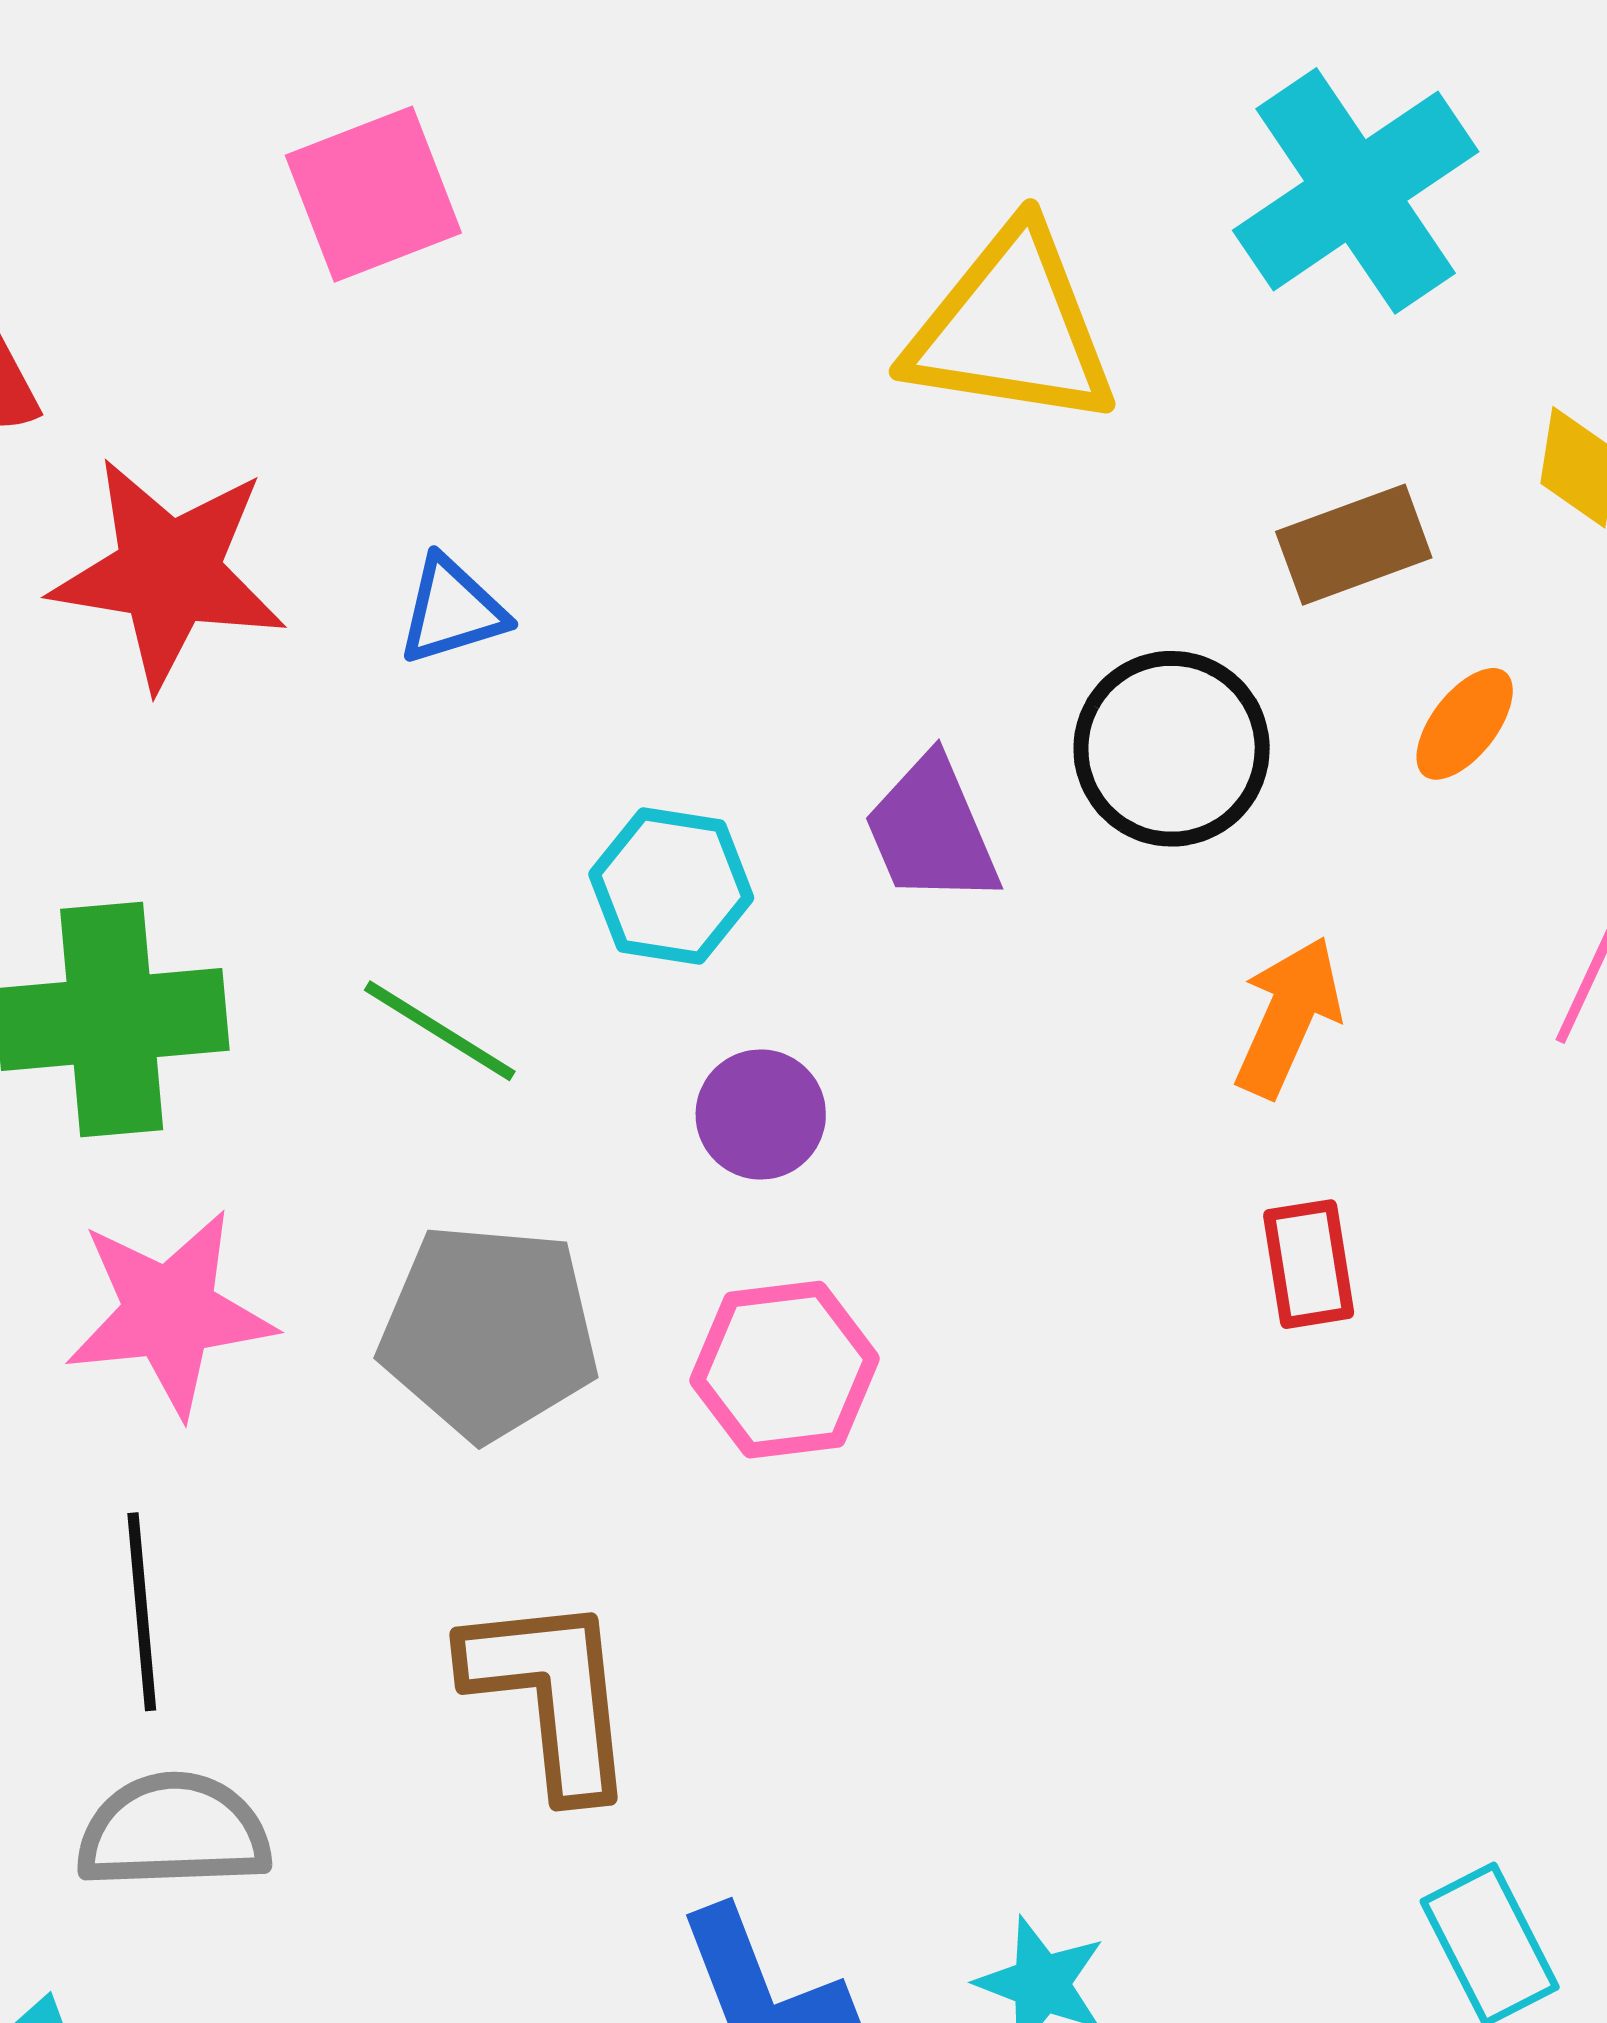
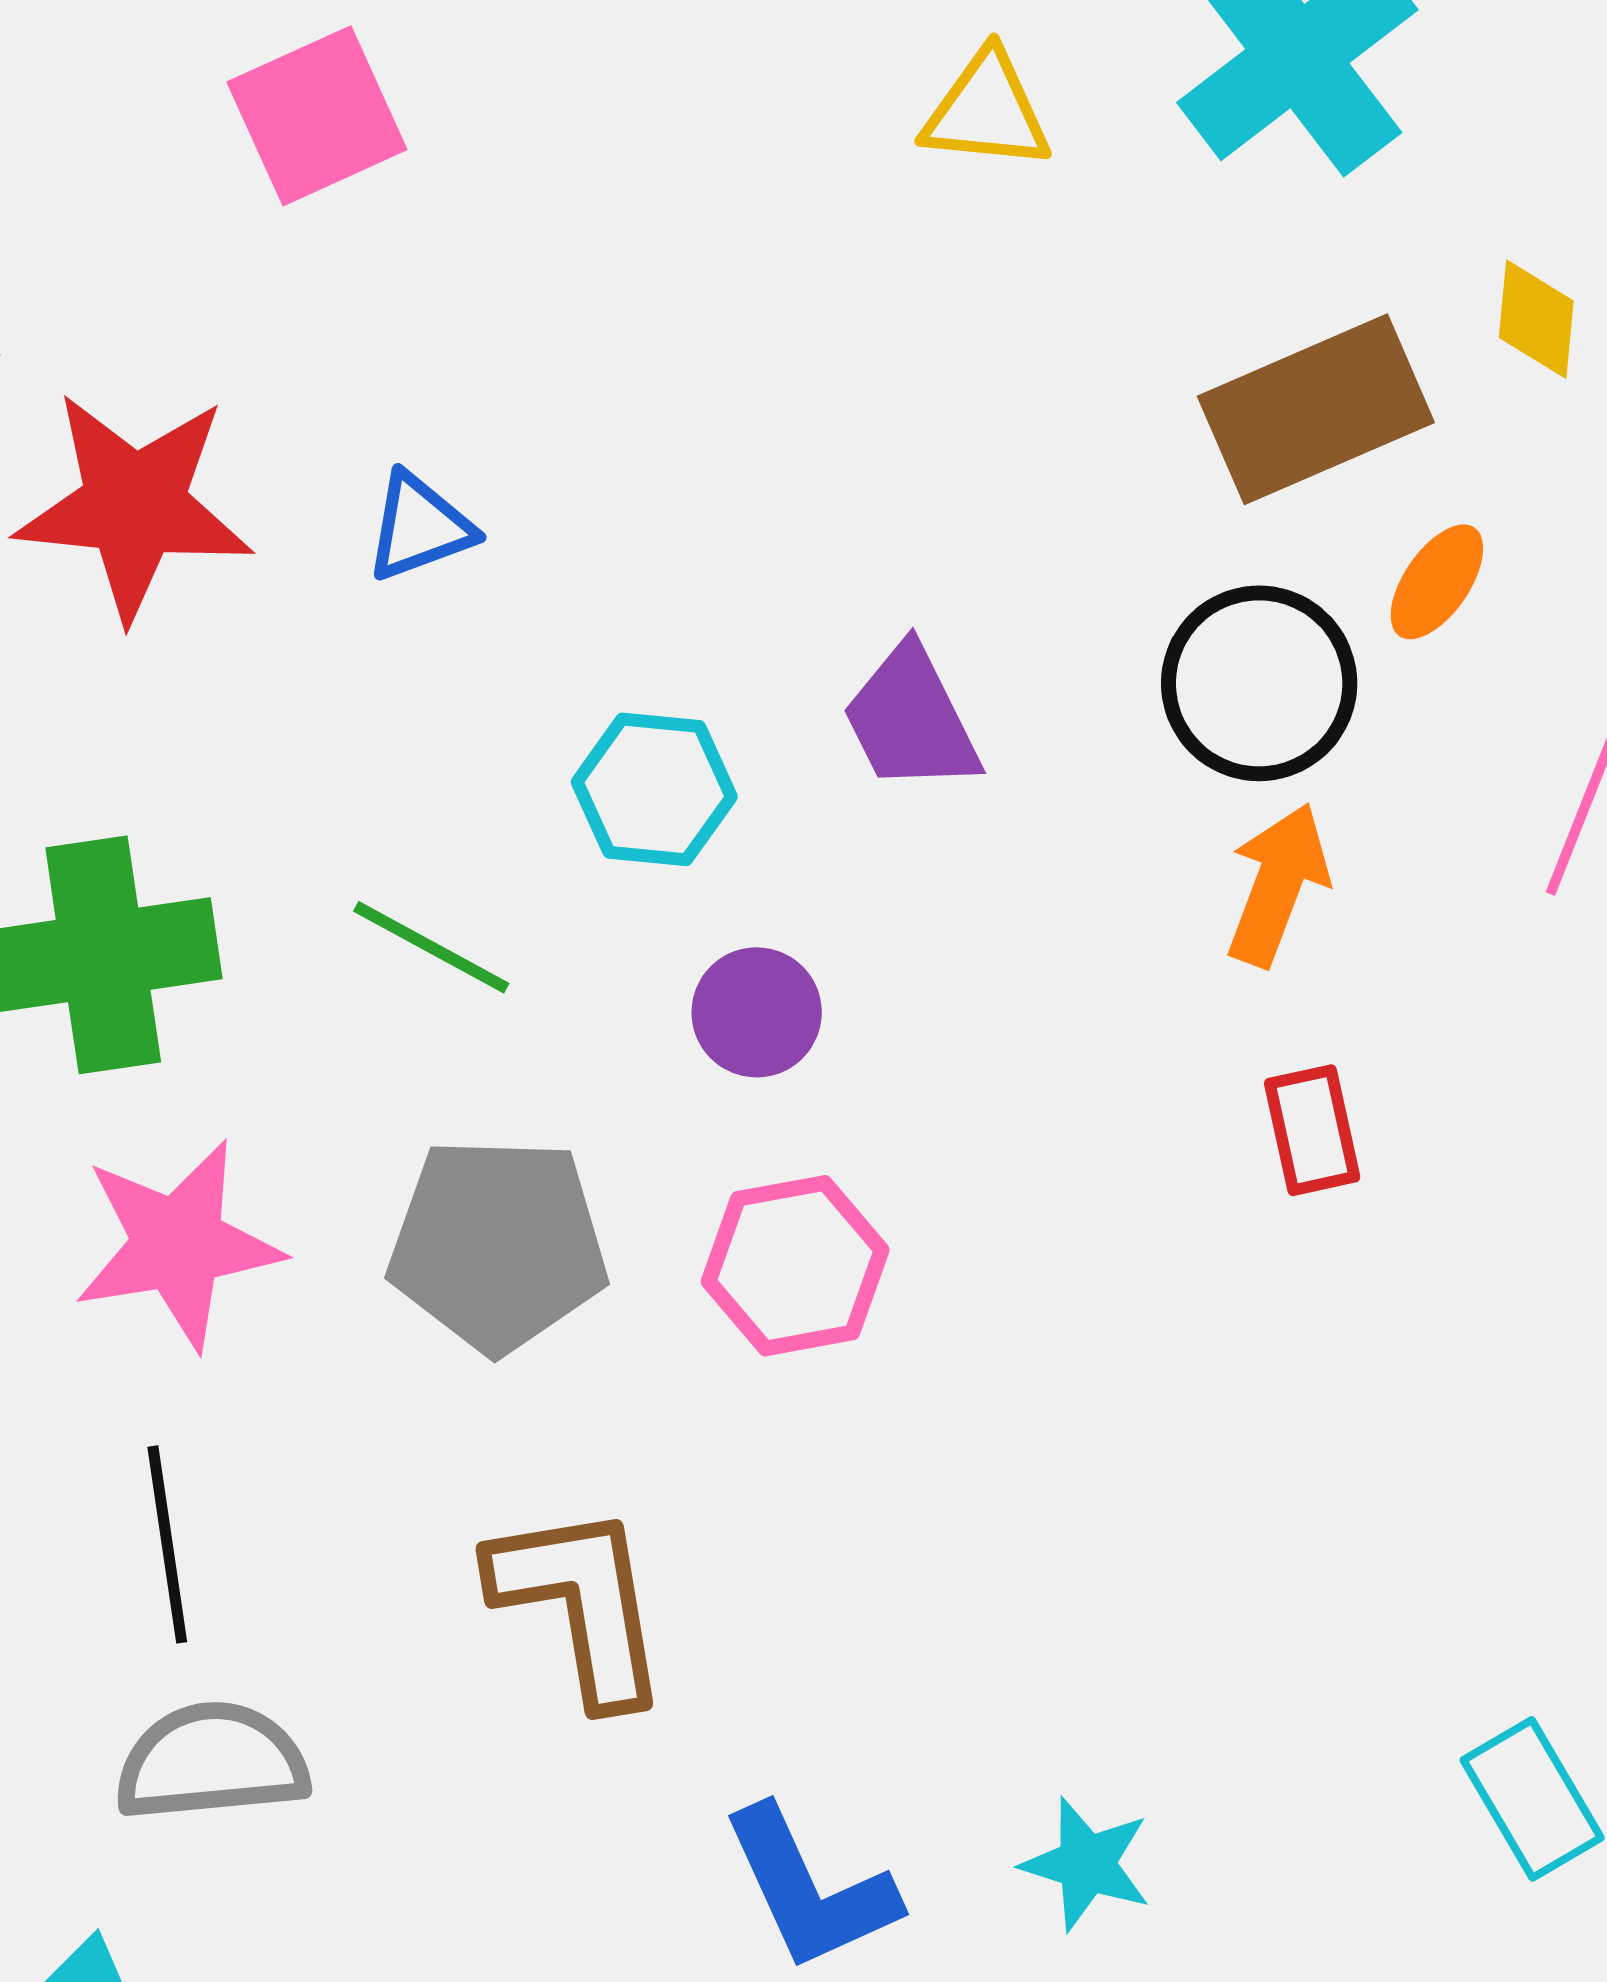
yellow triangle: (1012, 328) -> (987, 111), moved, size x0.6
brown rectangle: (1354, 545) -> (1316, 409), size x1.5
black circle: (1172, 749) -> (1259, 683), moved

